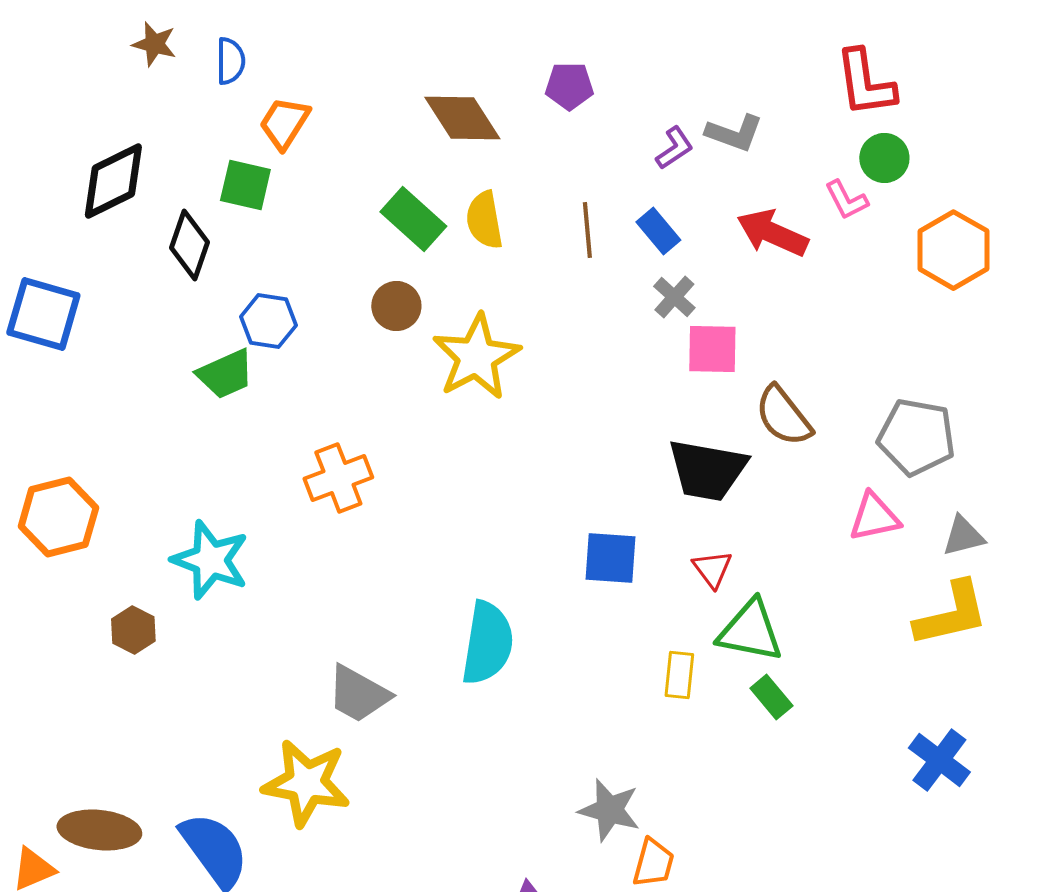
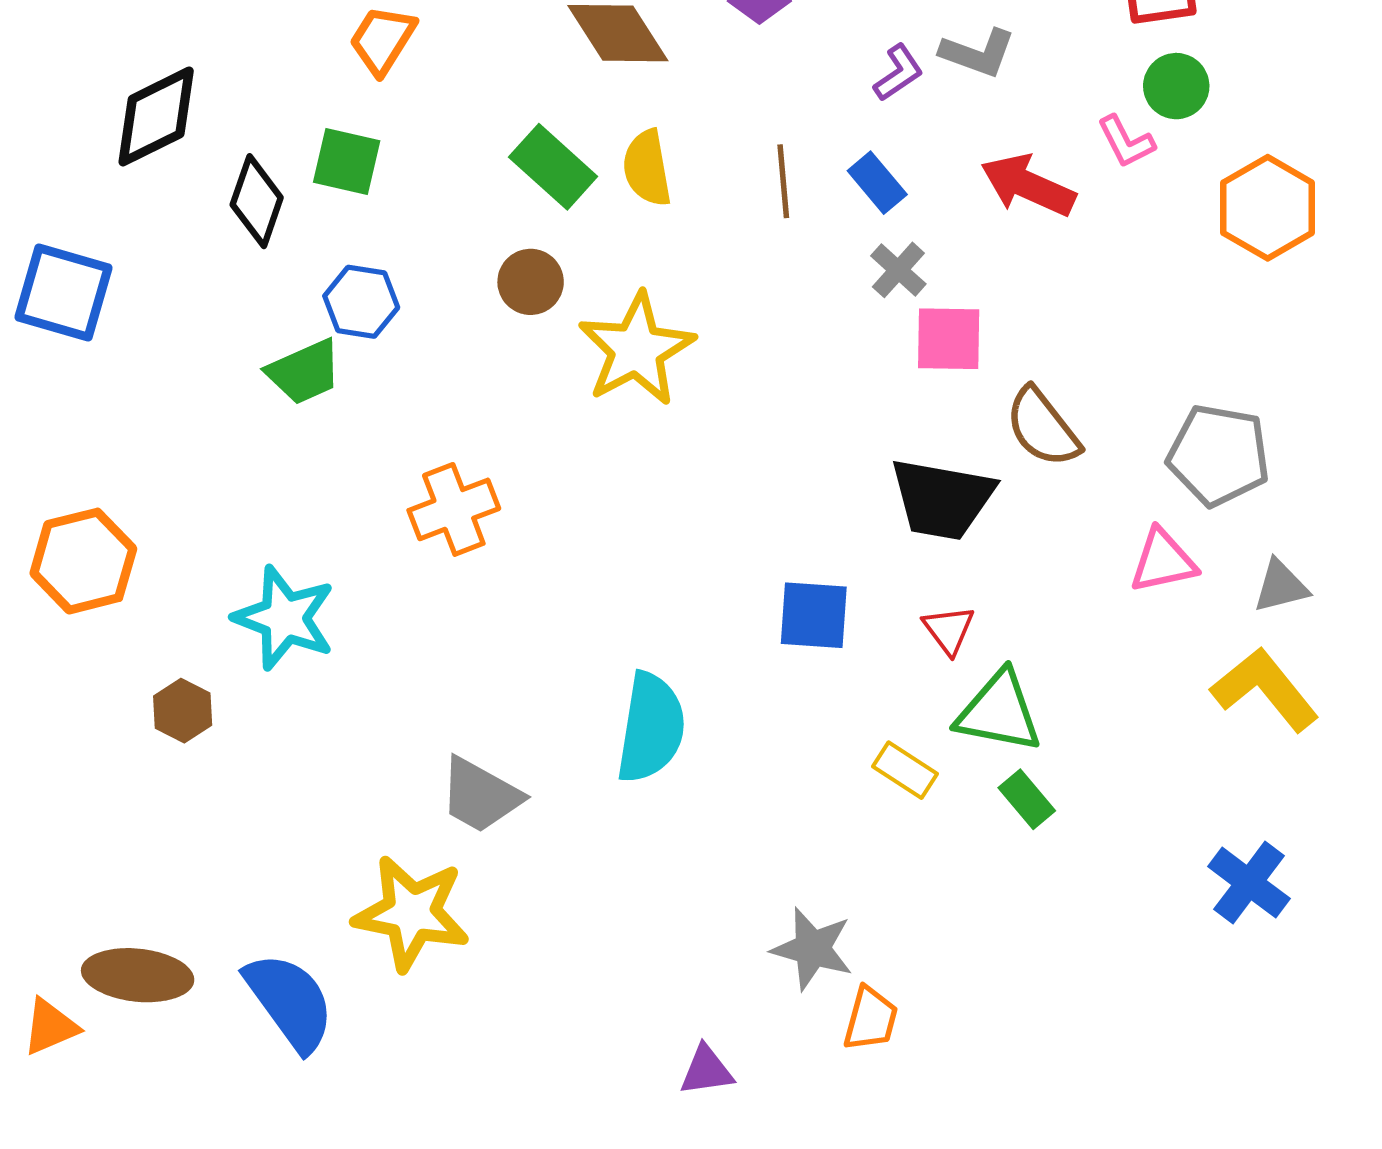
green square: (245, 185) -> (347, 161), moved
yellow L-shape: (951, 614) -> (1265, 689), turned -116
yellow rectangle: (679, 675) -> (905, 770), turned -63

